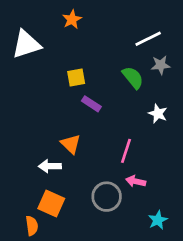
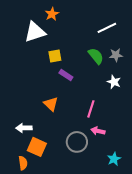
white triangle: (26, 44) -> (35, 32), moved
gray star: (161, 65) -> (116, 55), moved
white arrow: (50, 166) -> (24, 128), moved

